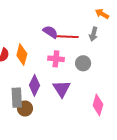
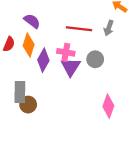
purple semicircle: (50, 32) -> (32, 21), moved
purple diamond: (35, 85) -> (43, 60), moved
purple triangle: (62, 89) -> (71, 67), moved

